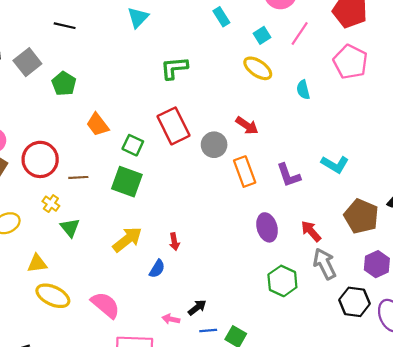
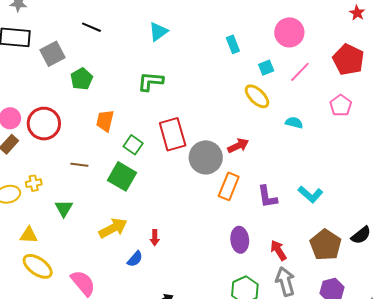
pink pentagon: (350, 62) -> (341, 105), size x0.7
green L-shape: (174, 68) -> (150, 81), moved
cyan semicircle: (303, 90) -> (294, 123), turned 108
orange trapezoid: (98, 125) -> (105, 121), turned 40
red arrow: (247, 126) -> (238, 146), turned -70
gray circle: (214, 145) -> (206, 157), size x1.4
red circle: (40, 159) -> (44, 124), moved
orange rectangle: (245, 172) -> (229, 186), turned 32
yellow cross: (51, 204) -> (34, 183), moved, turned 35

